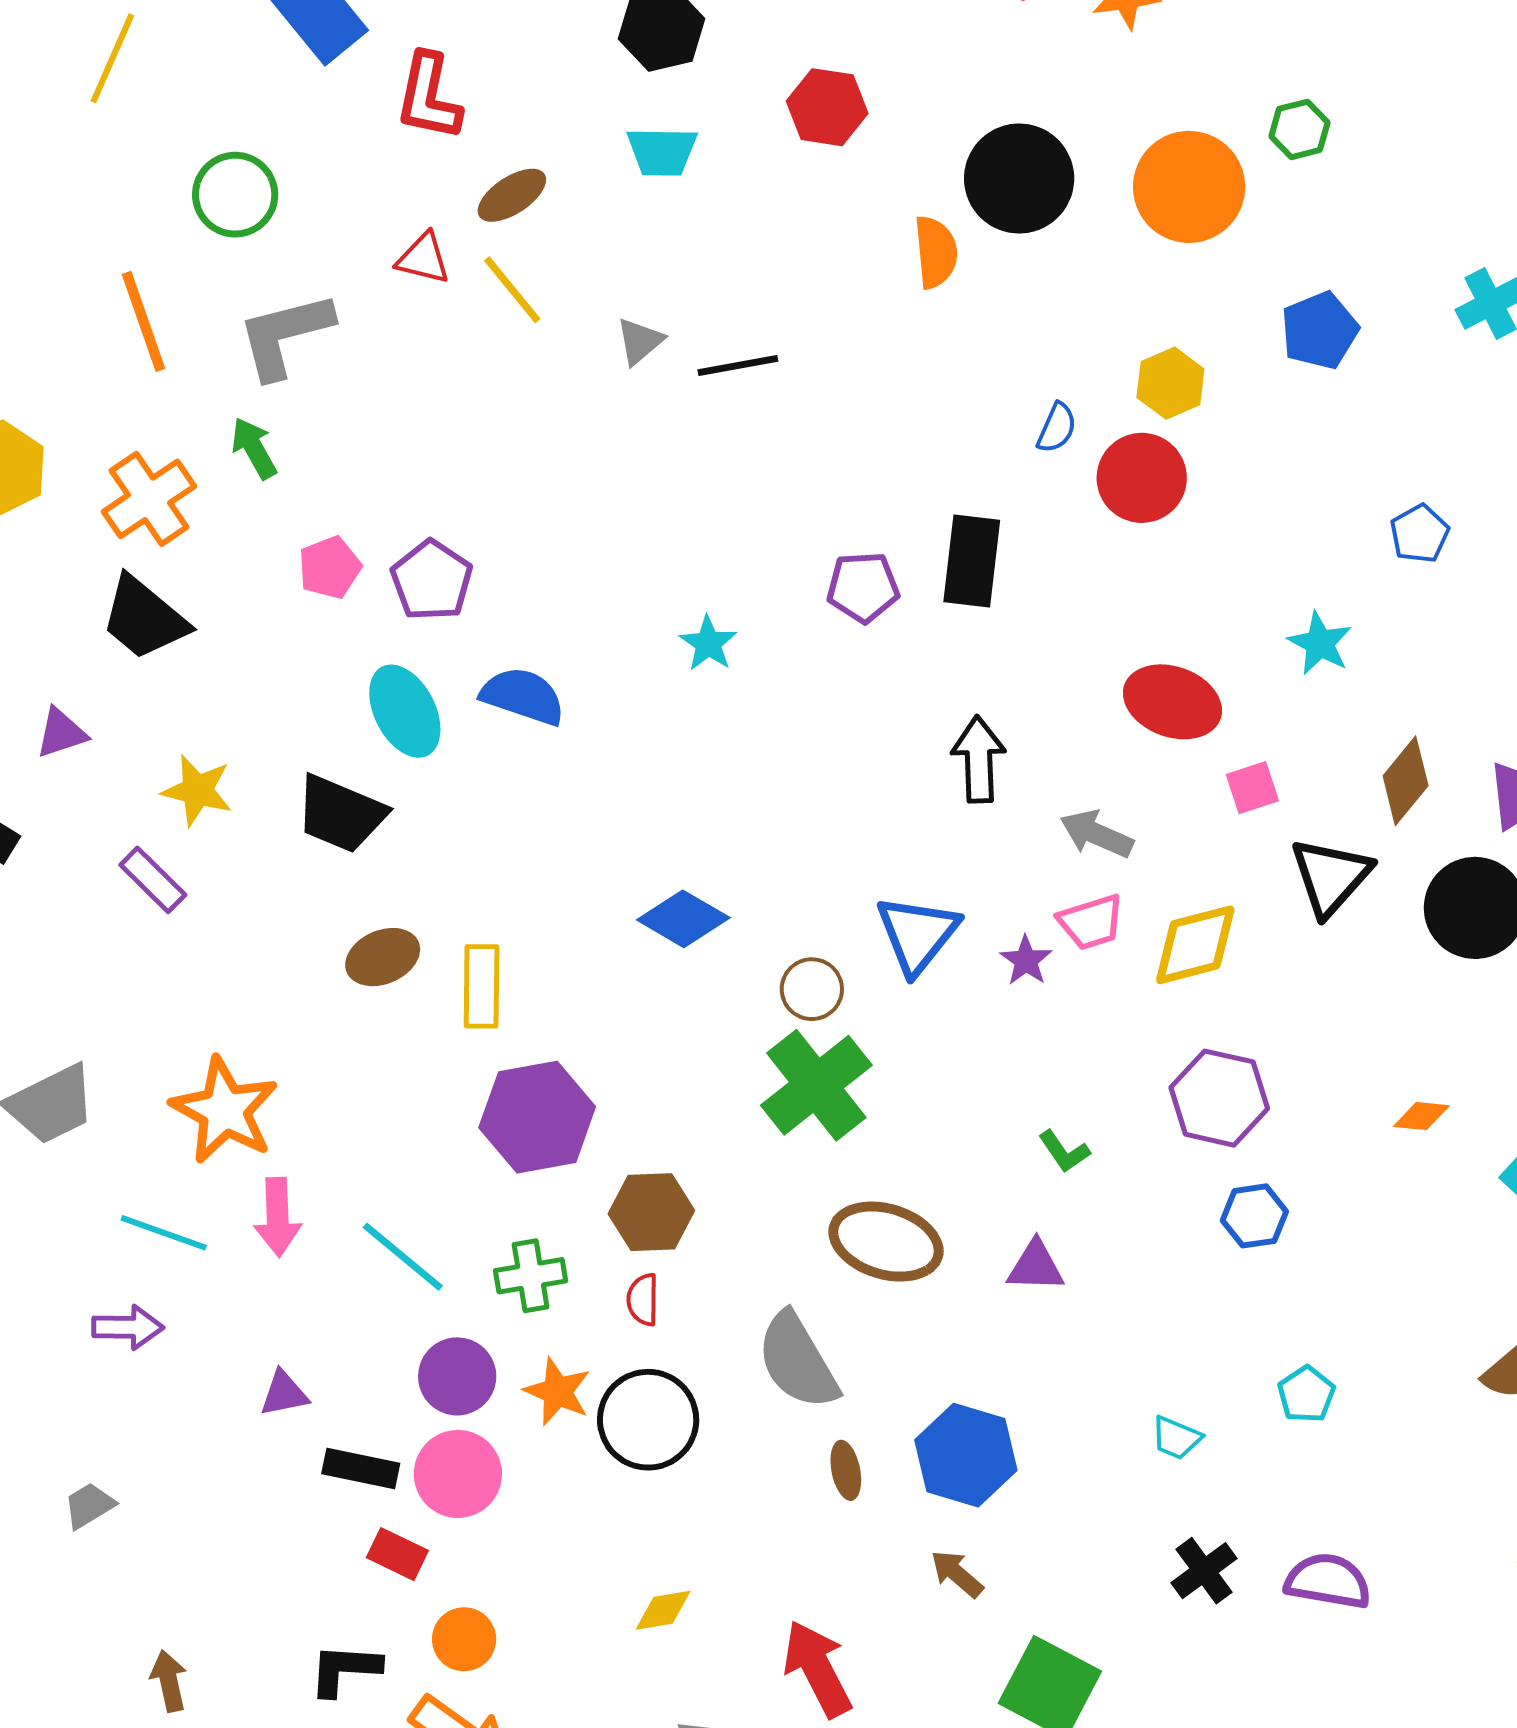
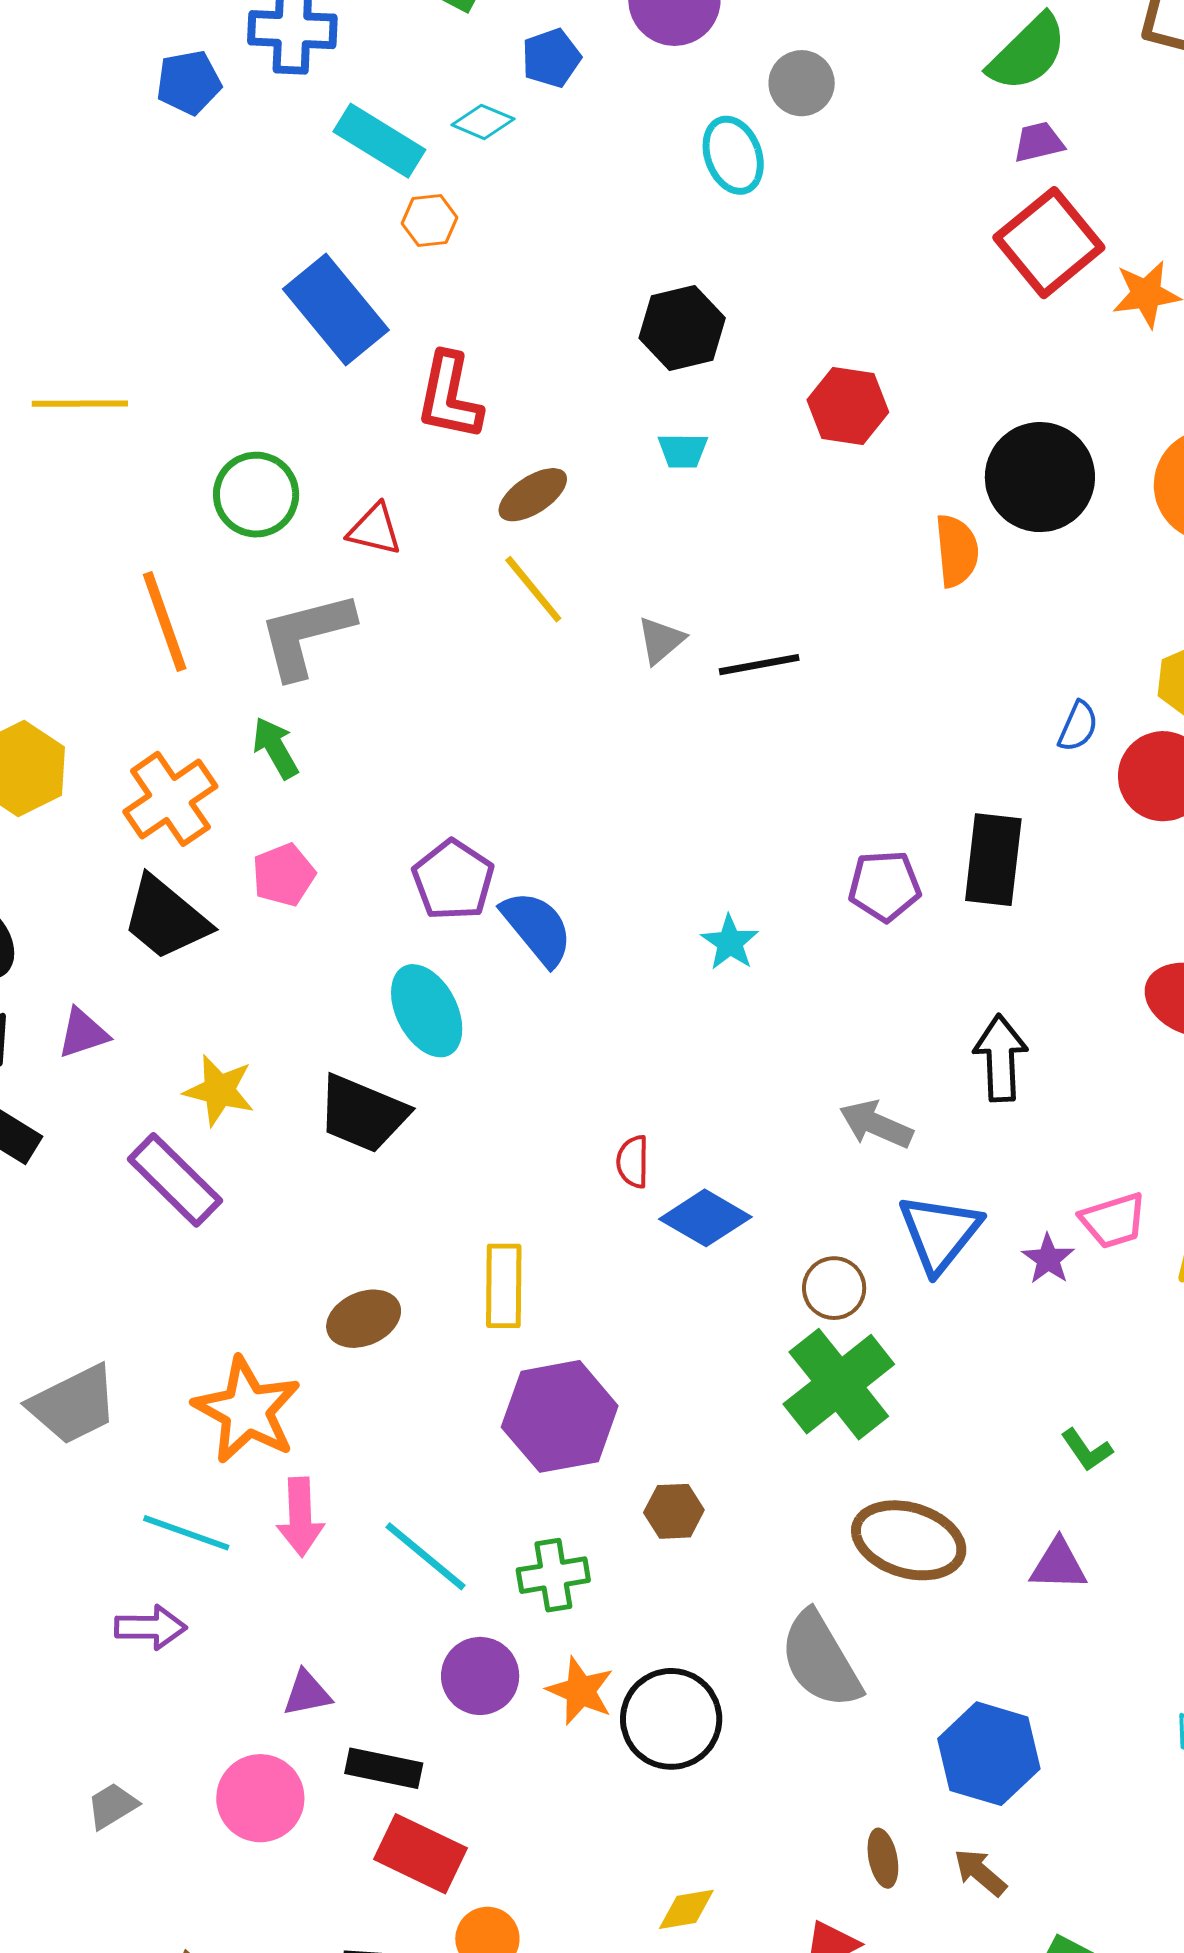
yellow line: (112, 58) -> (80, 404), moved, turned 66
cyan trapezoid: (662, 152) -> (683, 451), size x0.7
red triangle: (423, 258) -> (375, 530), moved
pink pentagon: (330, 568) -> (284, 875), moved
blue semicircle: (523, 696) -> (537, 928), moved, turned 32
gray arrow: (1097, 834) -> (876, 1124), moved
purple rectangle: (153, 880) -> (175, 1180), size x1.4
brown ellipse: (383, 957) -> (364, 1319), moved
brown hexagon: (651, 1212) -> (674, 1511), size x0.7
red semicircle: (643, 1300) -> (633, 1162), moved
brown ellipse: (846, 1470) -> (883, 1858), moved
pink circle: (458, 1474) -> (260, 1798), moved
red rectangle: (397, 1554) -> (421, 1854), size x1.5

